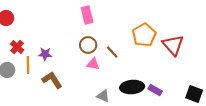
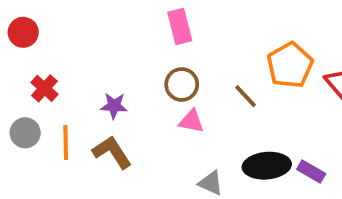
brown line: (112, 52) -> (245, 96), moved
purple star: (45, 54) -> (114, 106), moved
orange line: (28, 65) -> (66, 142), moved

